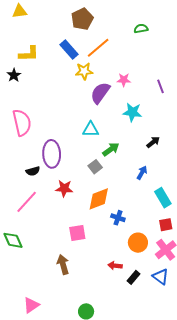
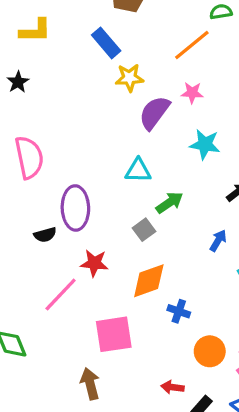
orange line: (98, 48) -> (192, 45), moved
yellow L-shape: (29, 54) -> (35, 31), moved
pink line: (27, 202) -> (61, 294), moved
pink square: (77, 233) -> (114, 334), size x1.4

